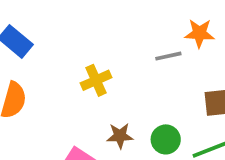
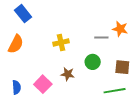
green circle: (166, 139) -> (93, 62), moved

